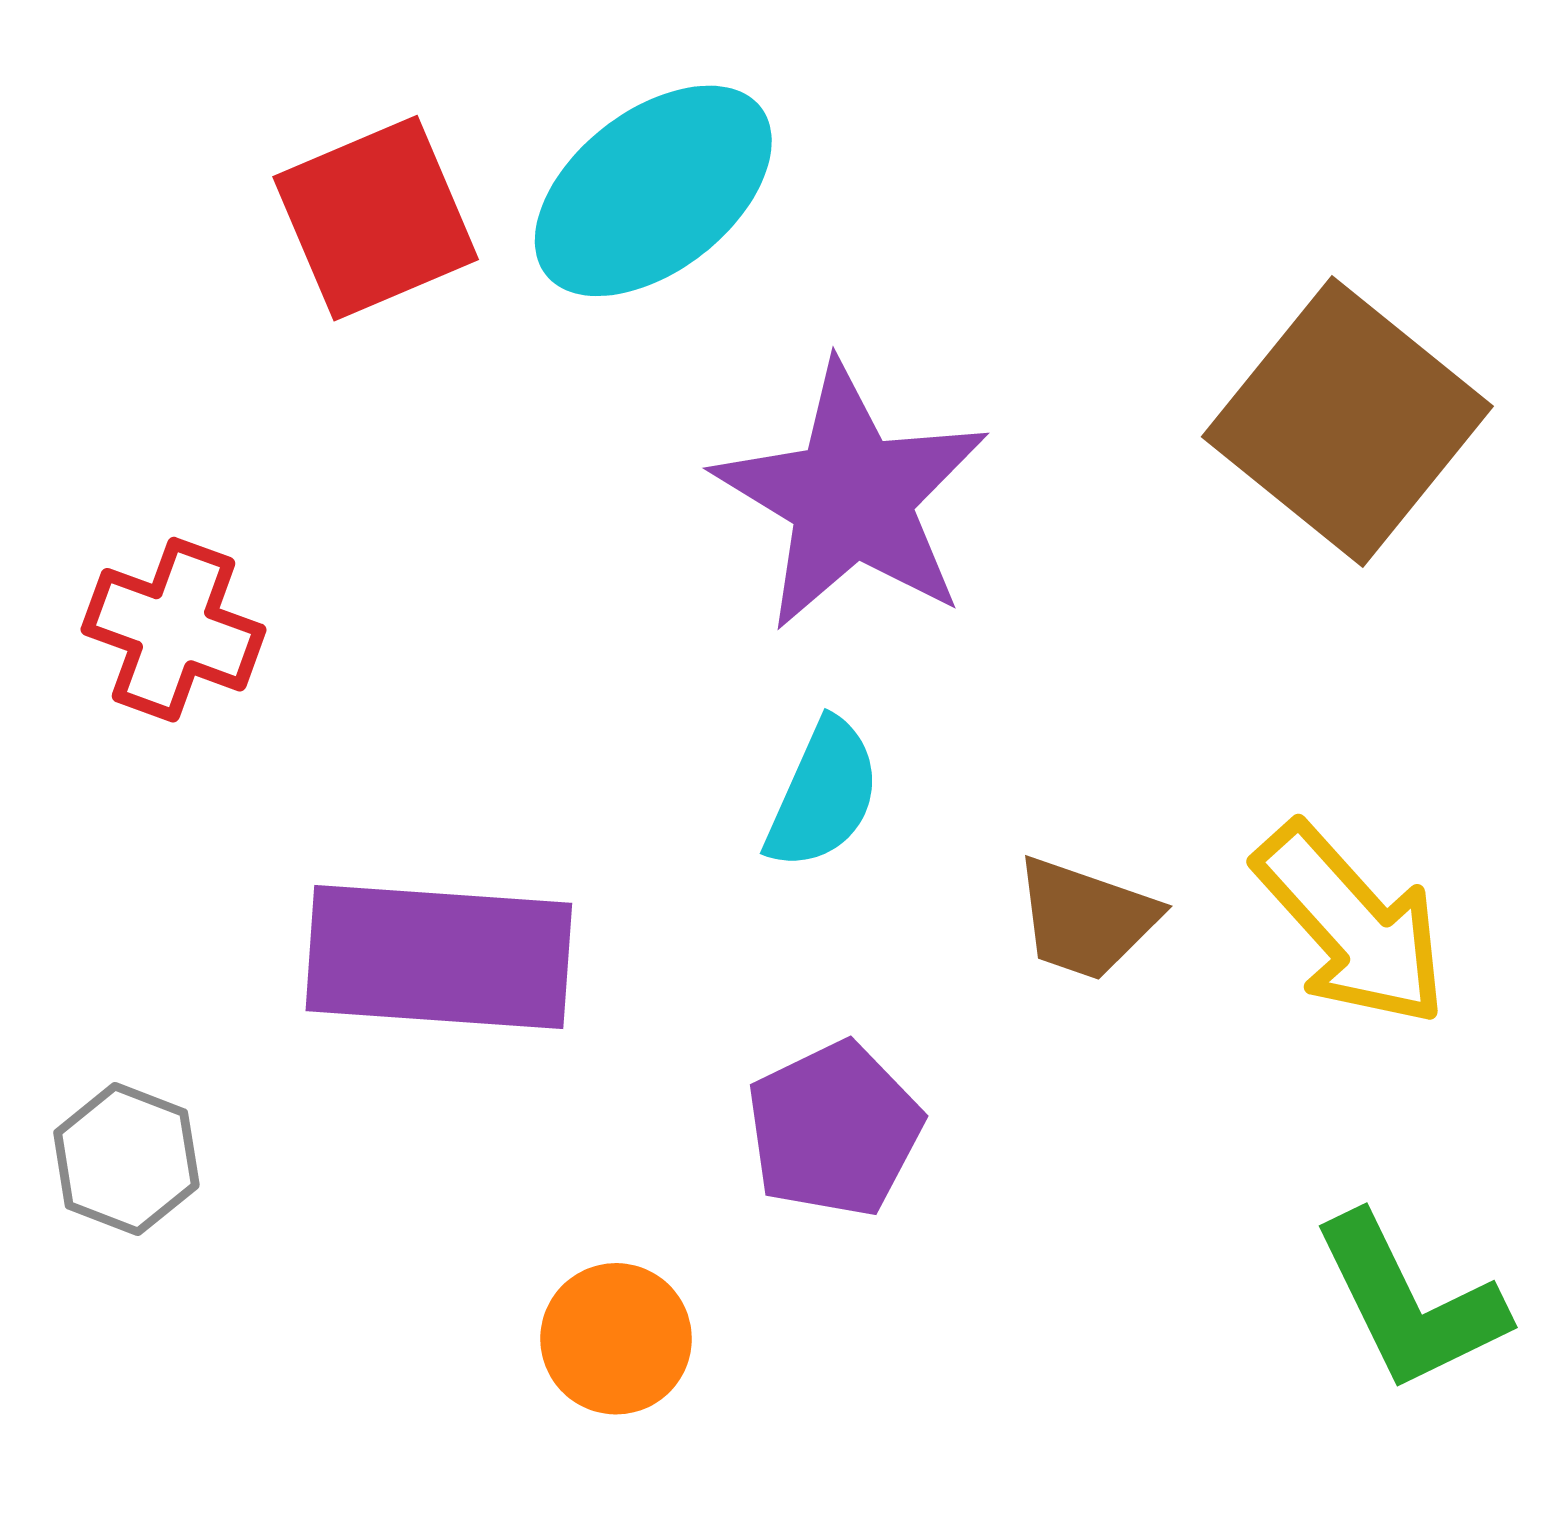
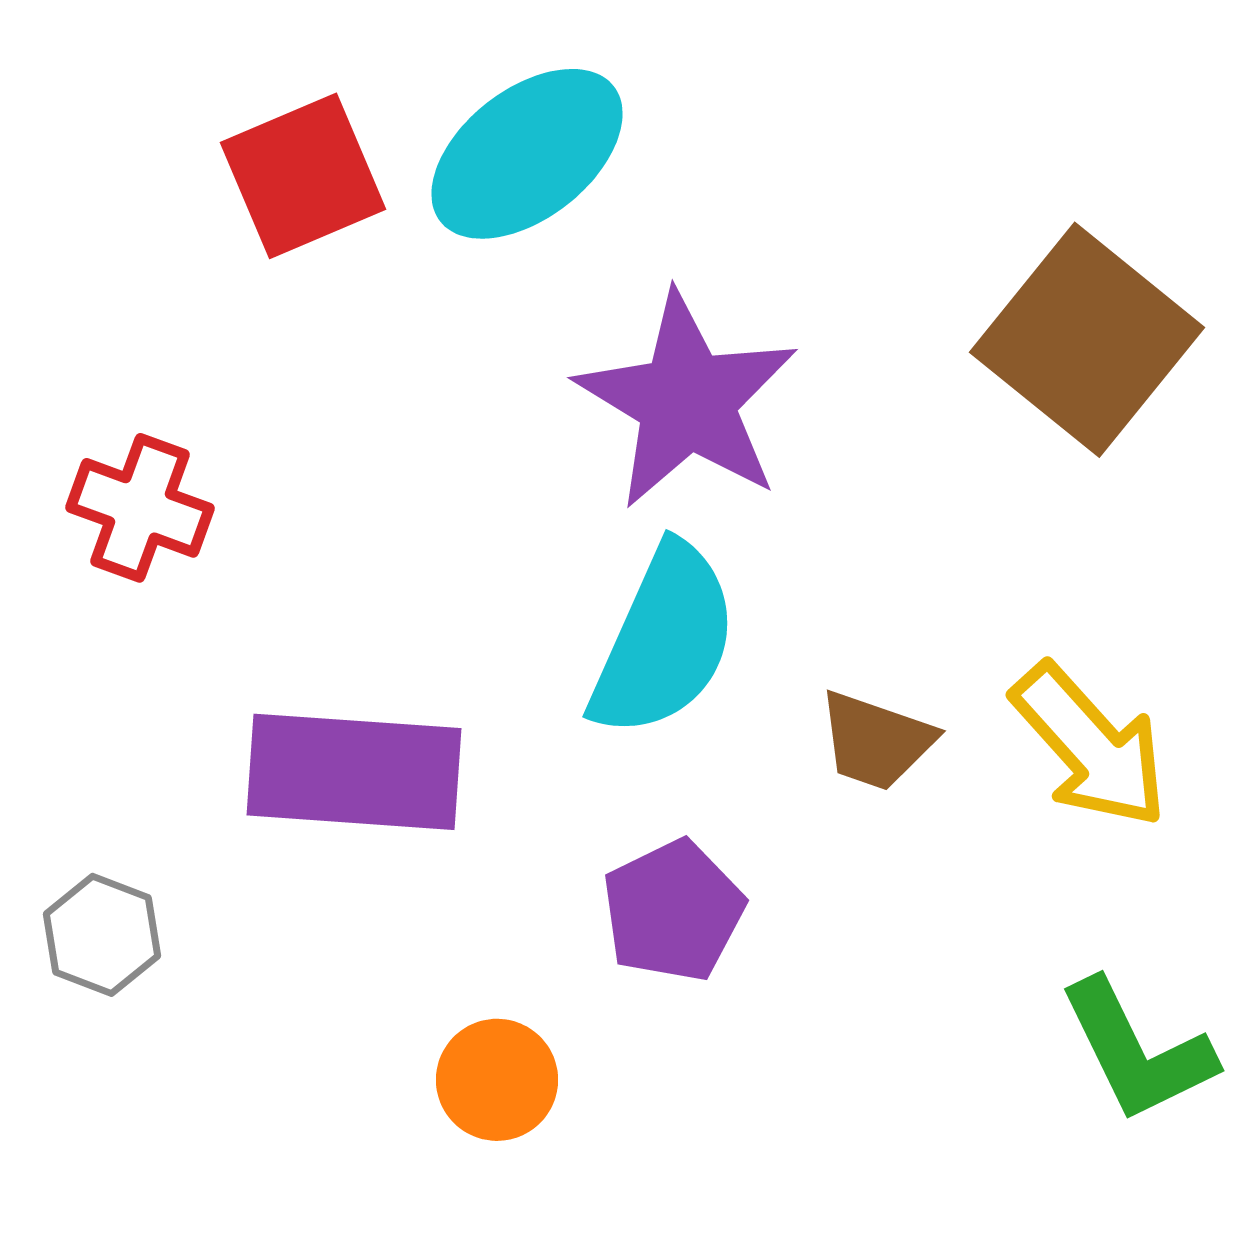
cyan semicircle: (823, 795) -> (664, 641), size x1.6

